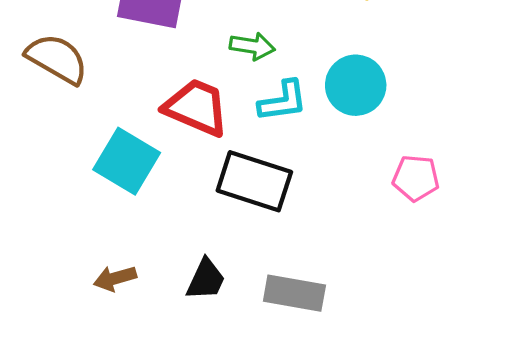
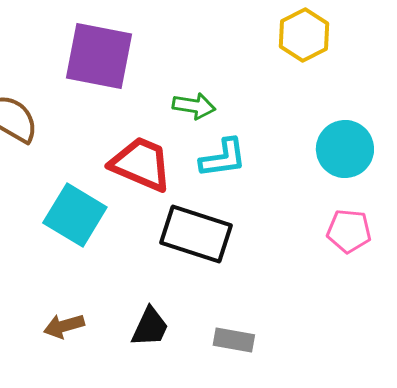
cyan circle: (356, 85) -> (345, 149), moved
gray rectangle: (294, 293) -> (234, 340), size x0.7

